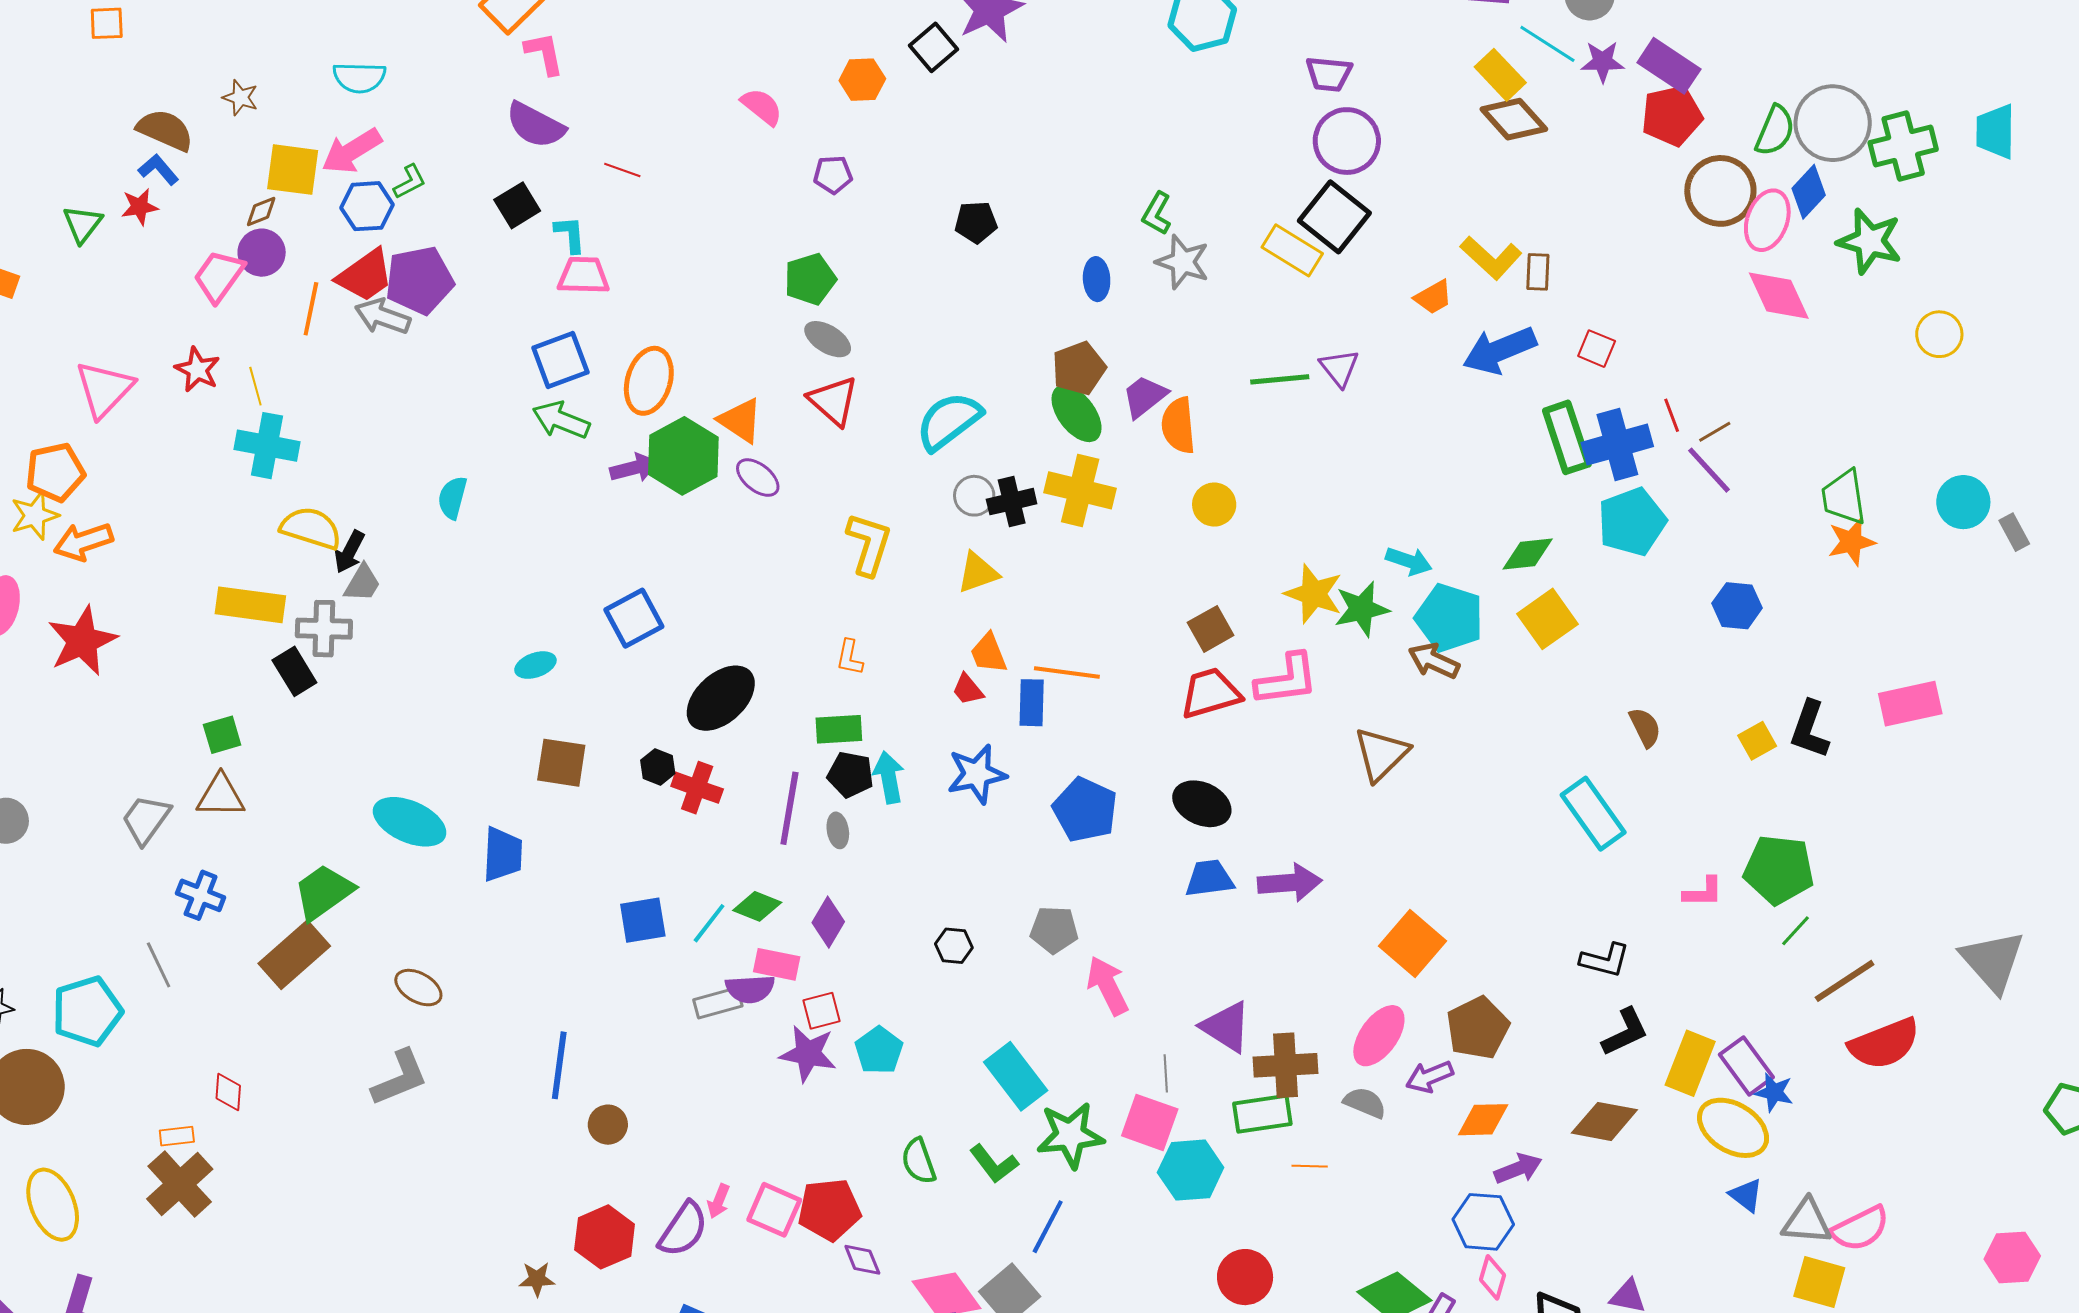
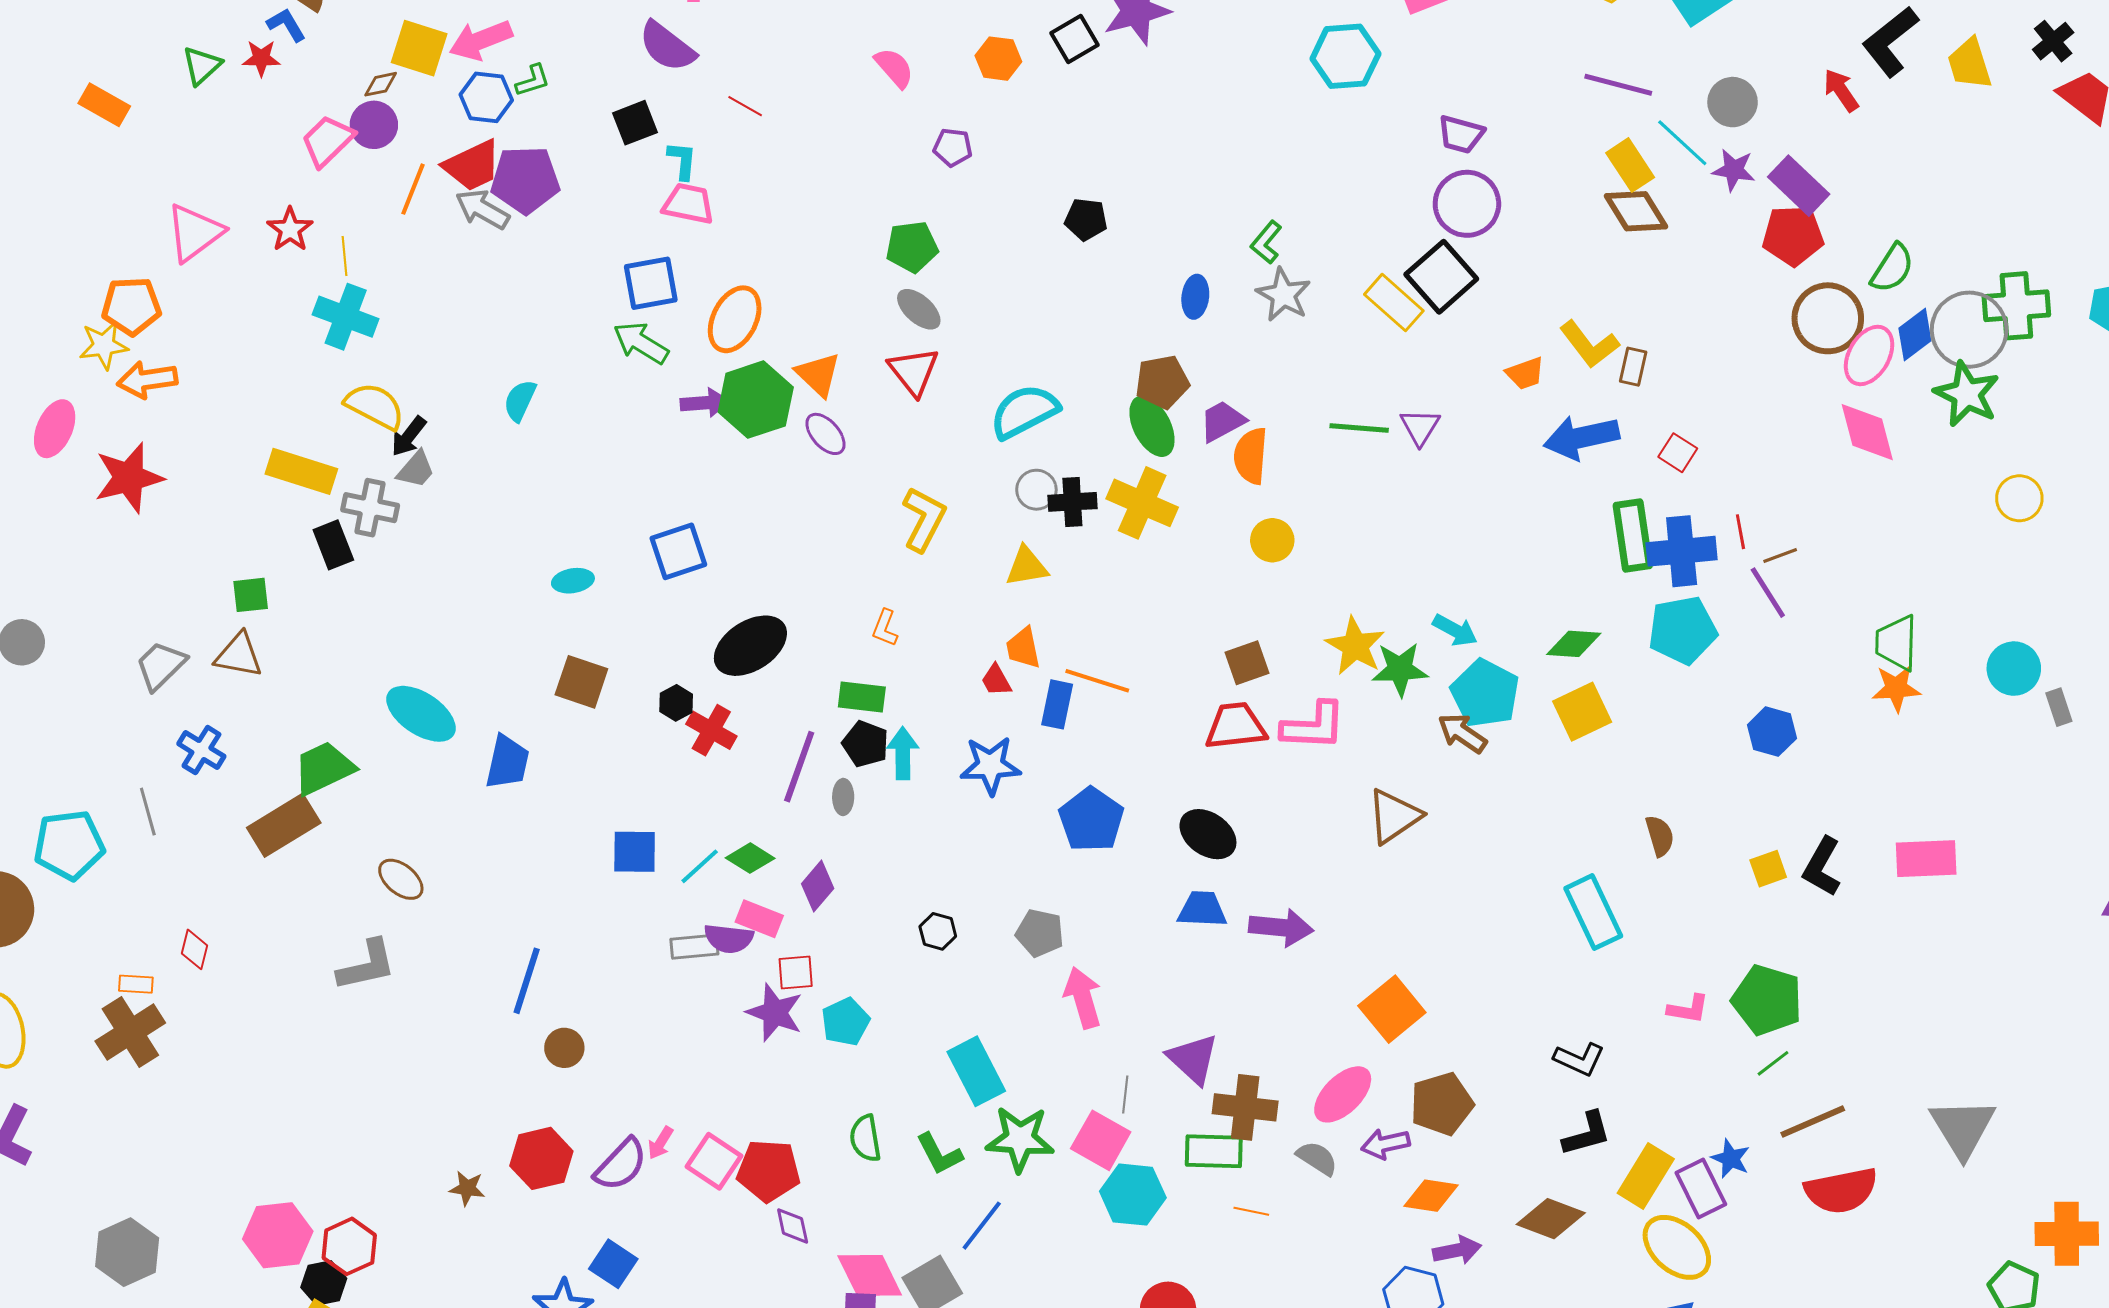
gray circle: (1833, 123) -> (1969, 330), moved
blue star: (1774, 1092) -> (1731, 1159), moved

